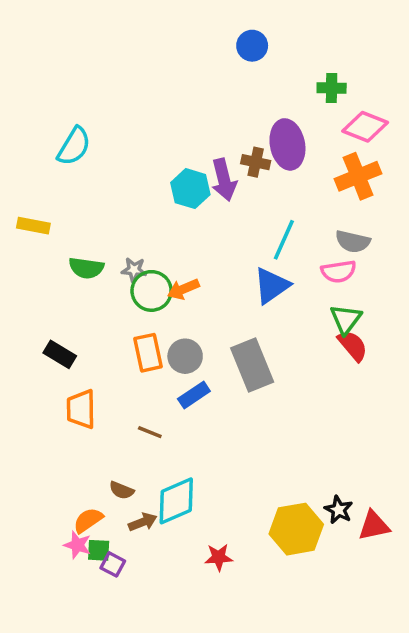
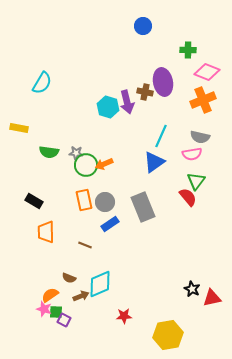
red semicircle: (353, 346) -> (188, 197), moved
yellow hexagon: (296, 529) -> (168, 335), moved

